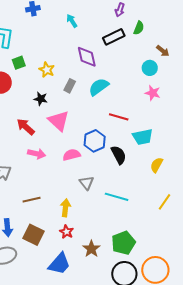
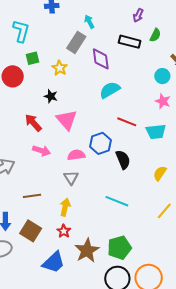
black rectangle: (114, 37) -> (130, 42), turned 35
gray rectangle: (70, 86) -> (76, 42), moved, size x1.5
cyan trapezoid: (143, 137) -> (156, 132), moved
gray triangle: (87, 183) -> (71, 178), moved
brown star: (91, 249) -> (87, 251), size x1.4

